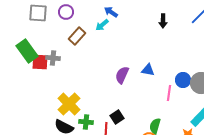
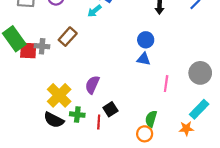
brown rectangle: (77, 36) -> (68, 37), moved
purple semicircle: (122, 75) -> (92, 85), moved
blue circle: (183, 80) -> (146, 40), moved

